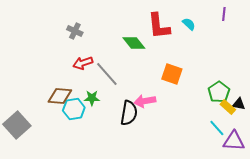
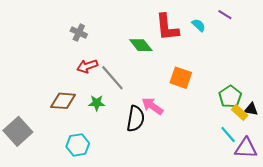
purple line: (224, 14) -> (225, 15), moved, turned -64
pink arrow: (145, 101) -> (152, 106), turned 45
cyan hexagon: (74, 109) -> (78, 145), moved

